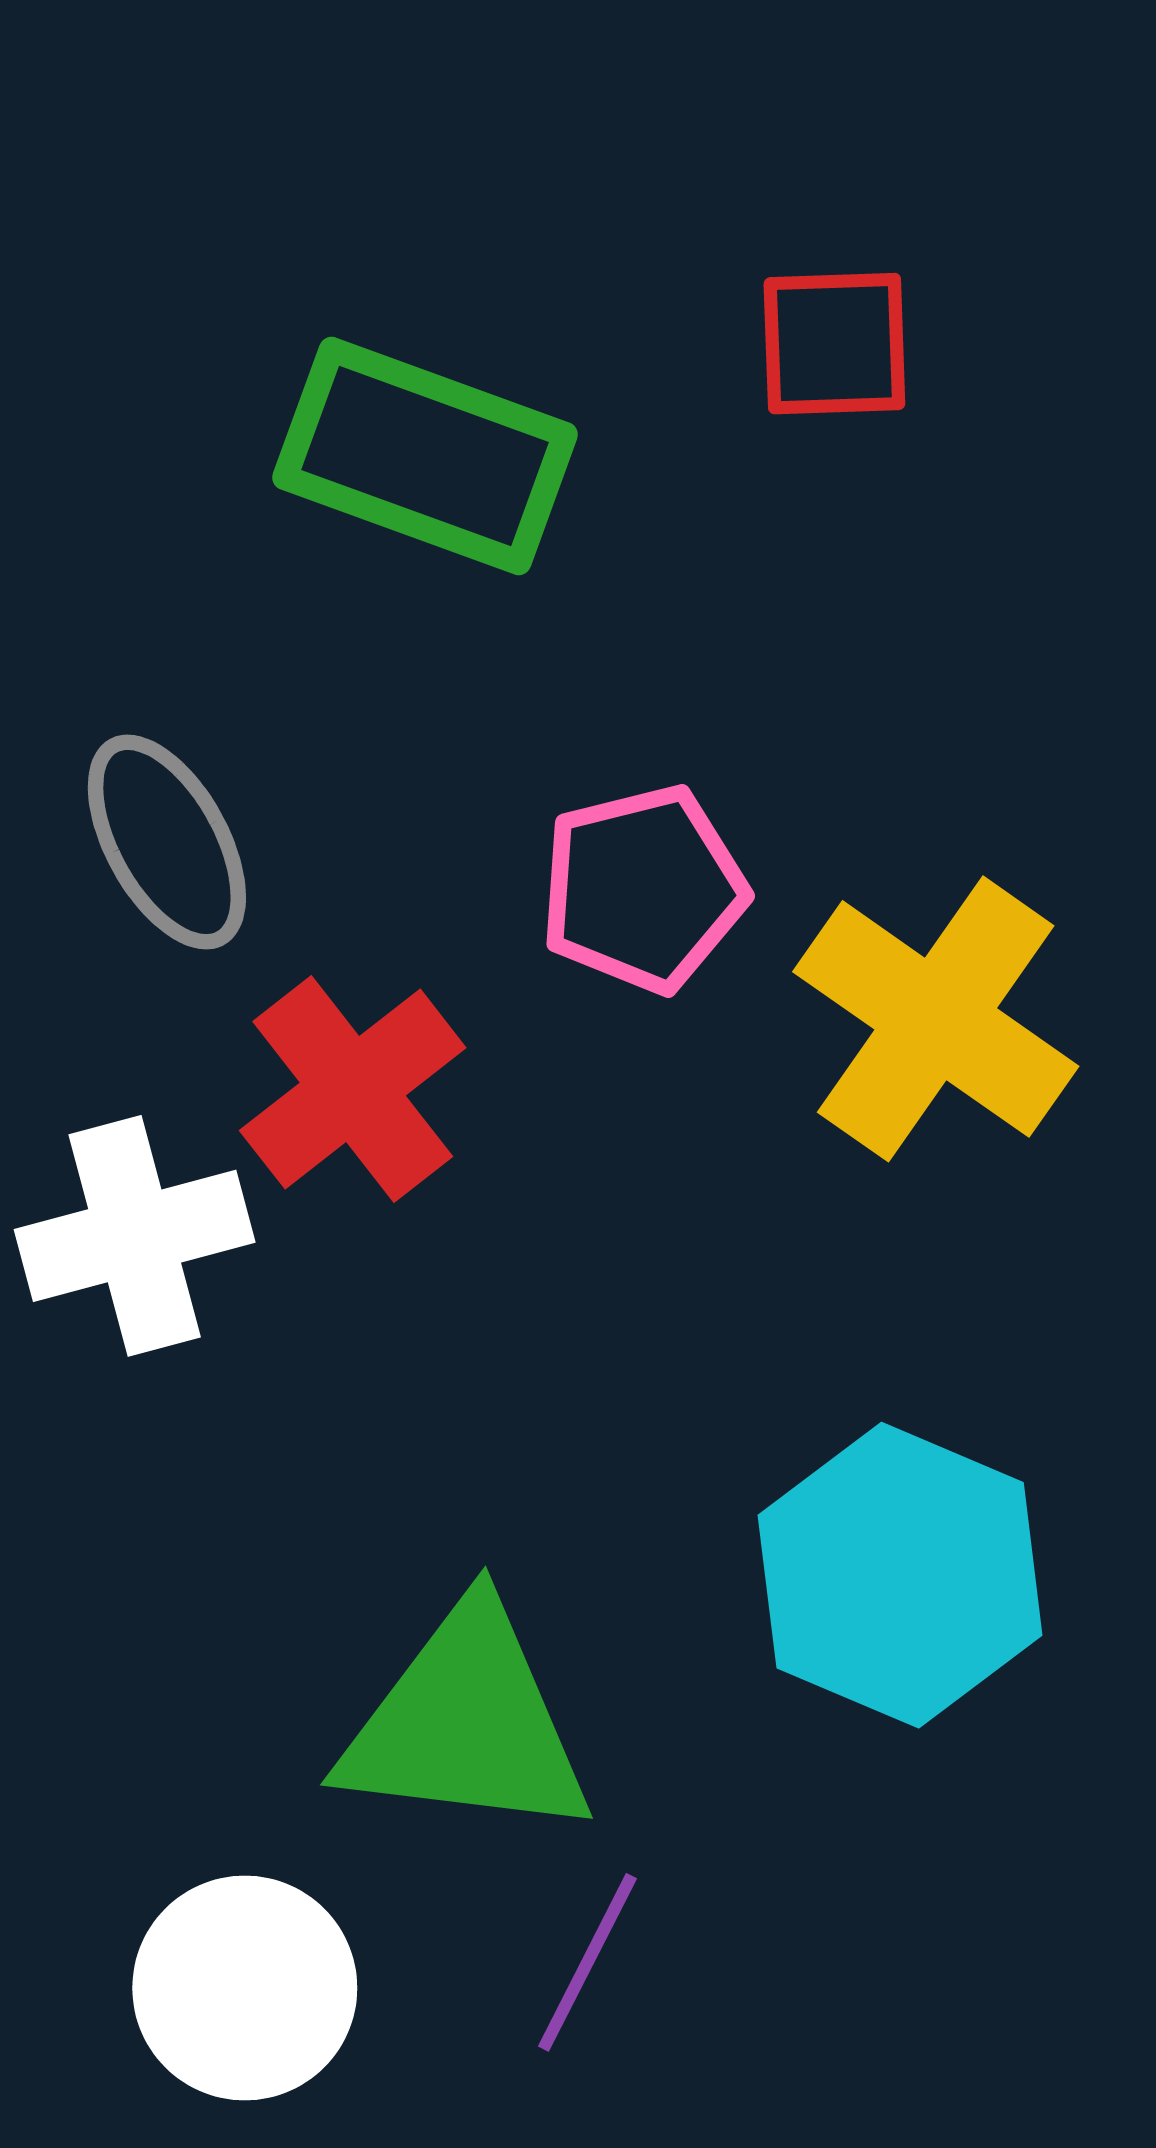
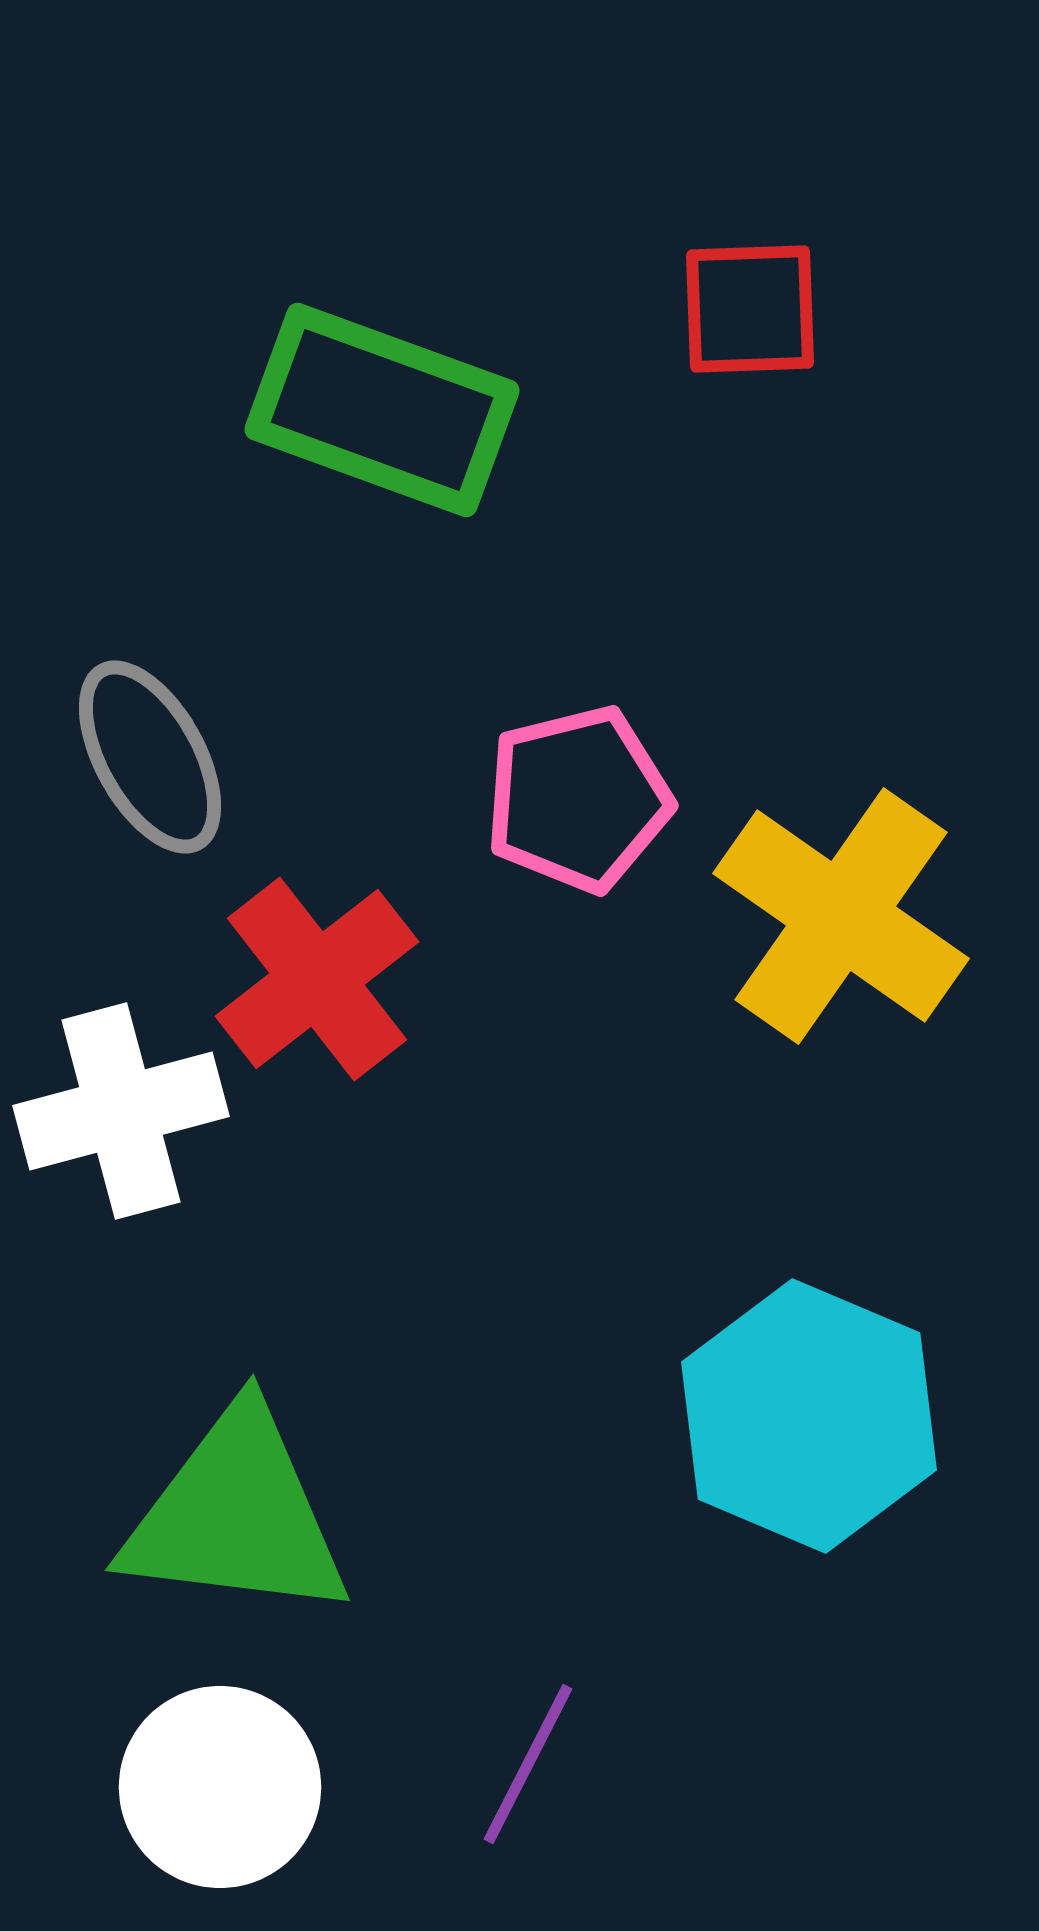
green triangle: (466, 1723) -> (236, 1515), moved

